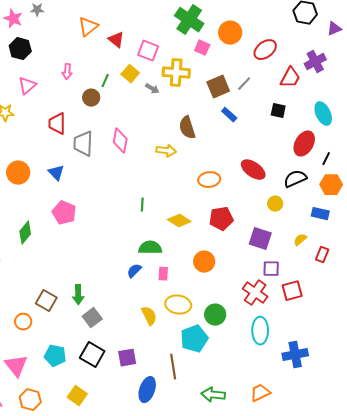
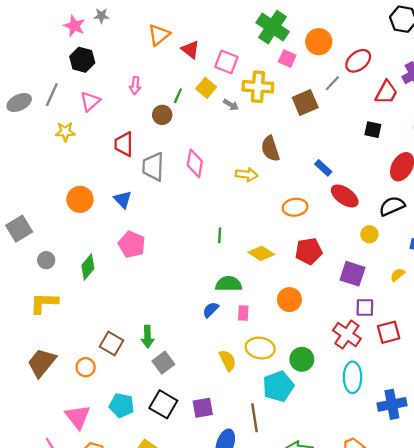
gray line: (244, 84) -> (332, 83), moved
blue rectangle: (229, 115) -> (323, 168), moved

